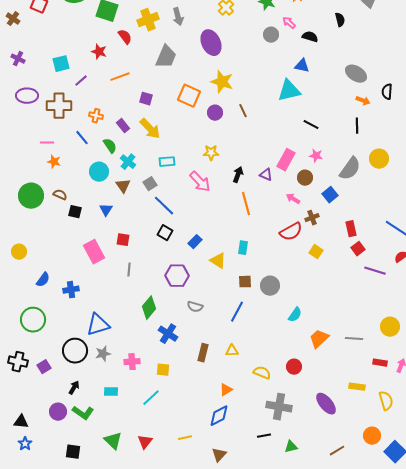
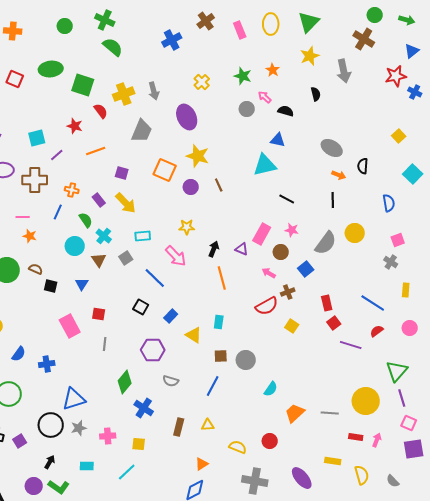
blue line: (82, 138) -> (58, 212), turned 63
blue line: (164, 206) -> (155, 278), moved
yellow circle: (390, 327) -> (366, 401), size x1.4

